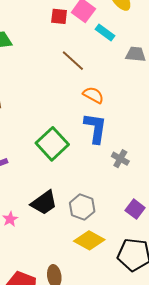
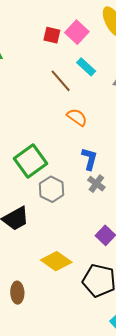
cyan rectangle: (105, 33) -> (86, 67), moved
blue L-shape: (95, 128) -> (89, 159), moved, size x0.7
gray hexagon: (82, 207) -> (52, 189), moved

